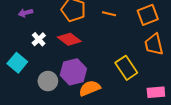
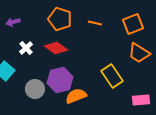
orange trapezoid: (154, 44) -> (139, 53), turned -45

